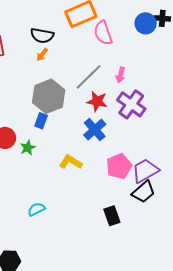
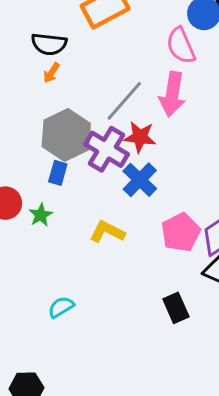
pink semicircle: (103, 33) -> (181, 46), moved
pink arrow: (121, 75) -> (172, 94), size x1.8
purple cross: (131, 104) -> (106, 149), moved

